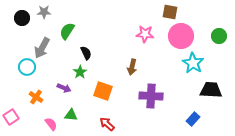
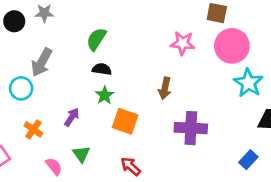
green semicircle: (67, 31) -> (96, 39), moved
black semicircle: (86, 53) -> (102, 69), turned -56
green star: (80, 72) -> (105, 95), moved
purple arrow: (64, 88) -> (72, 117), turned -80
green triangle: (71, 115) -> (81, 154), turned 48

